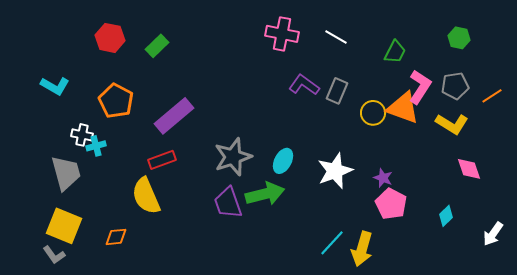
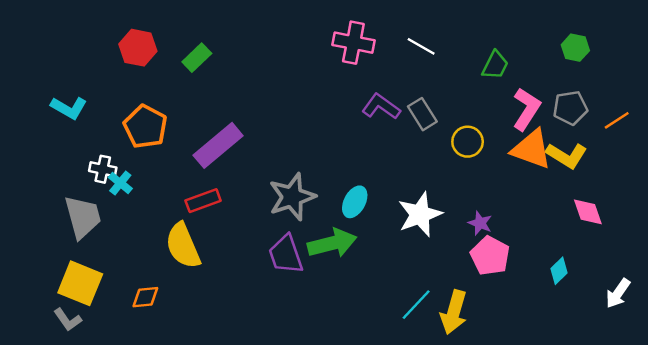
gray rectangle: (337, 91) -> (422, 114), turned -55
orange triangle: (403, 108) -> (531, 149), moved
cyan cross: (96, 146) -> (120, 183), turned -36

